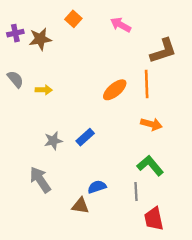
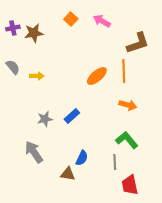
orange square: (73, 19) -> (71, 19), moved
blue semicircle: (97, 187) -> (82, 158), turned 133

